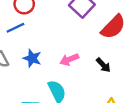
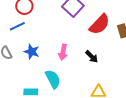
pink arrow: (69, 60) -> (63, 52), turned -56

